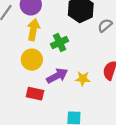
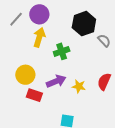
gray semicircle: (105, 25) -> (104, 41), turned 80
yellow circle: (32, 60) -> (25, 75), moved

